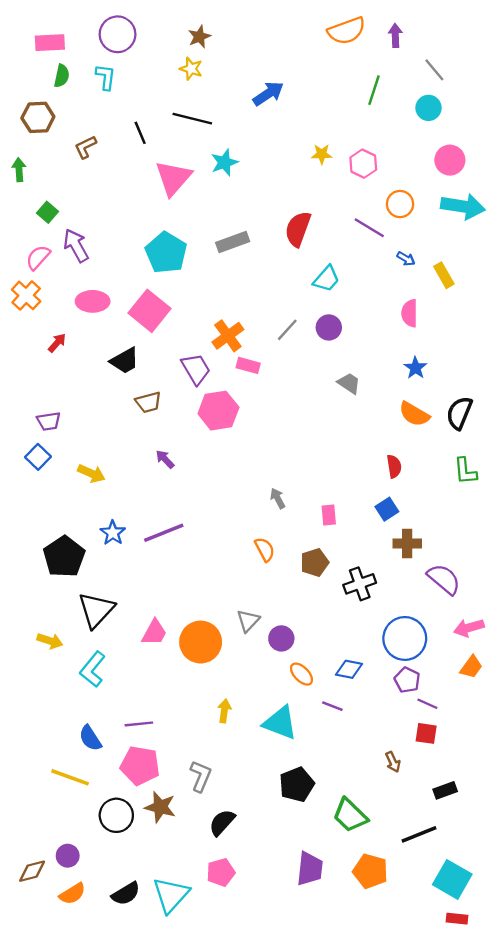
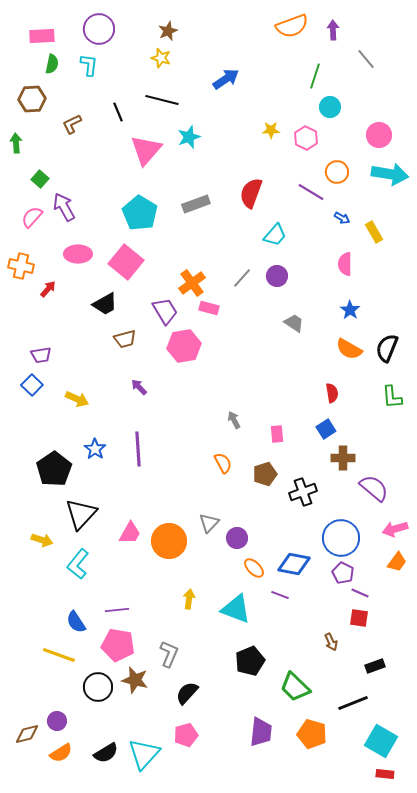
cyan circle: (429, 108) -> (330, 107), moved
orange cross: (26, 295) -> (21, 266), moved, turned -30
purple line: (164, 533) -> (138, 449), turned -72
blue diamond: (349, 669) -> (294, 564), size x1.4

